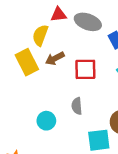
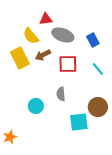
gray ellipse: (88, 22) -> (63, 35), moved
yellow semicircle: (40, 35) -> (31, 36), turned -60

